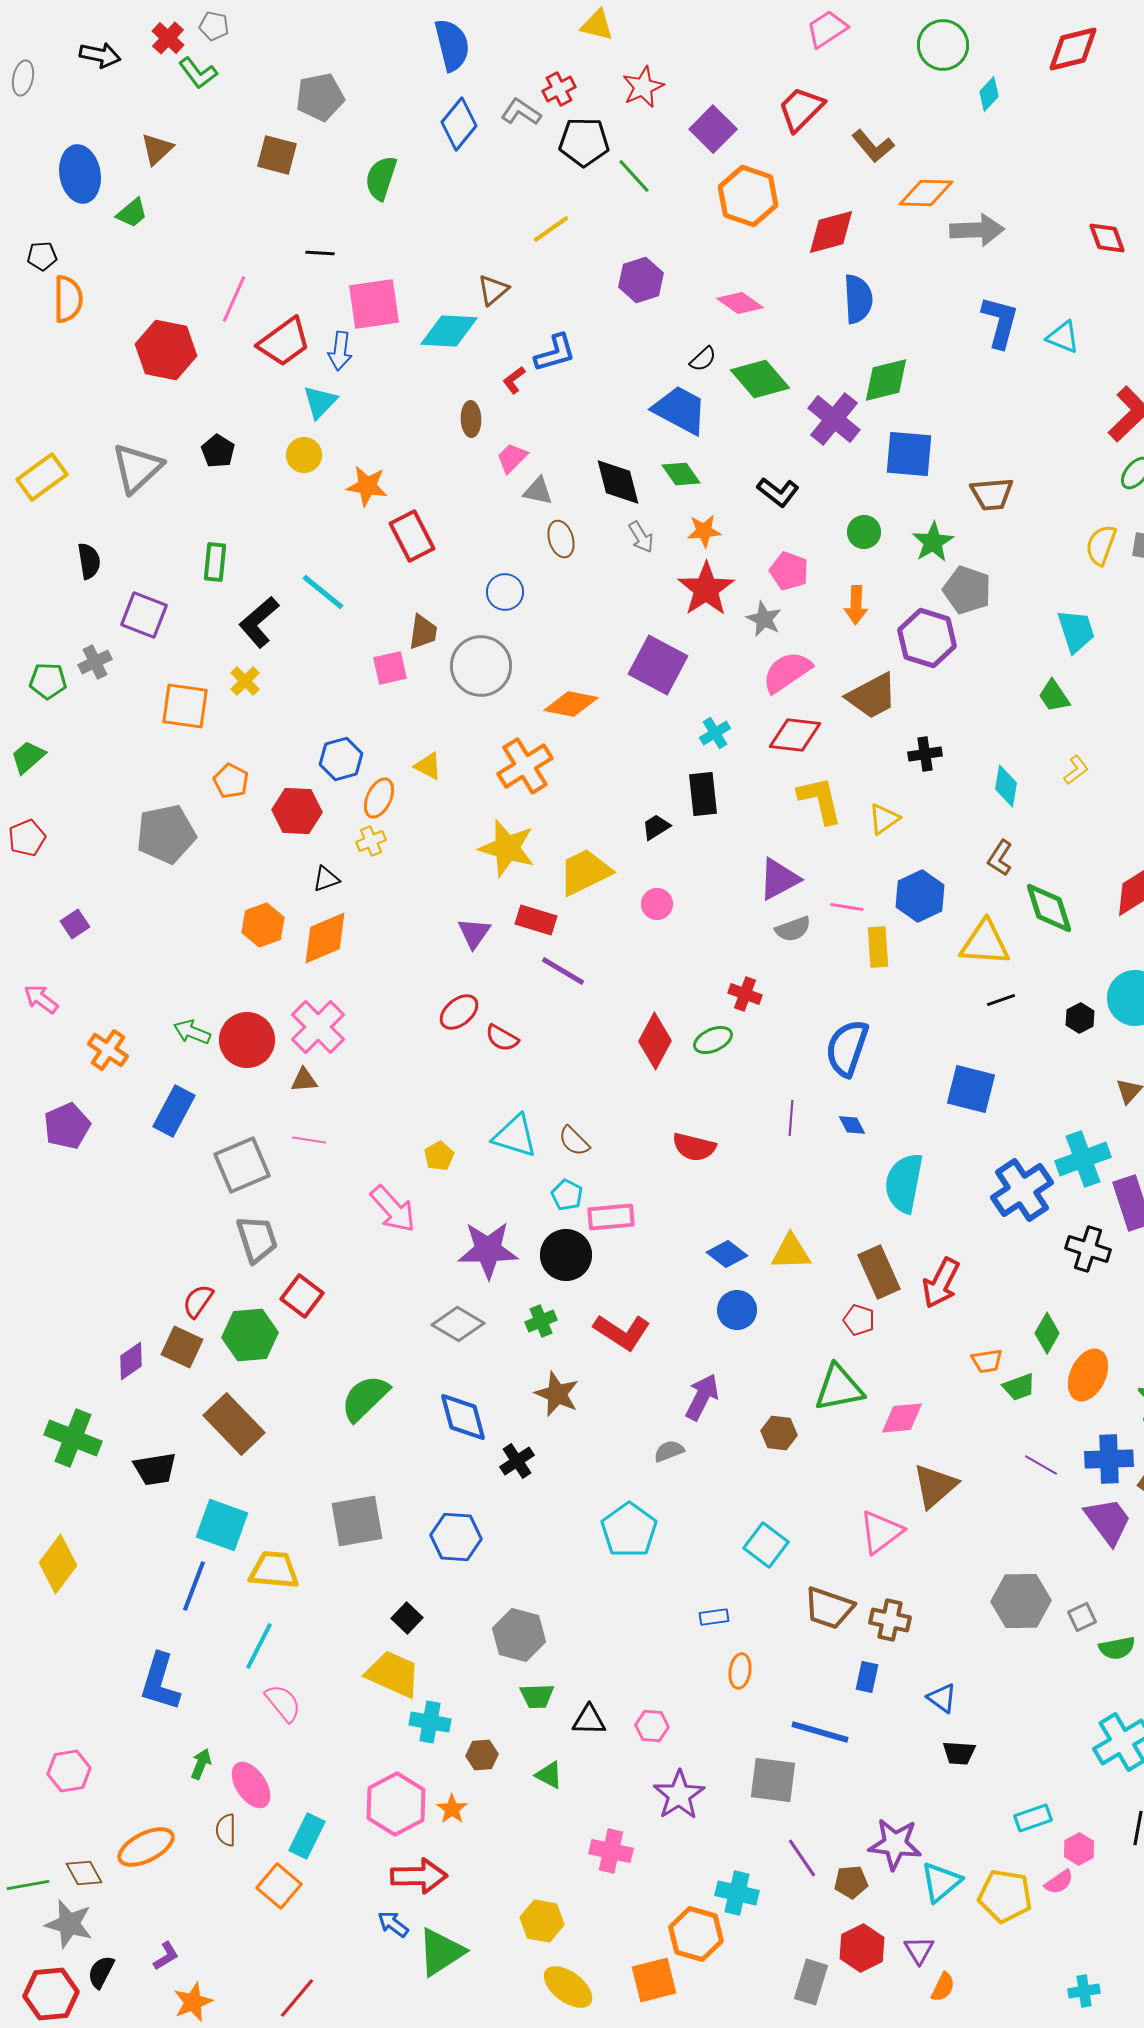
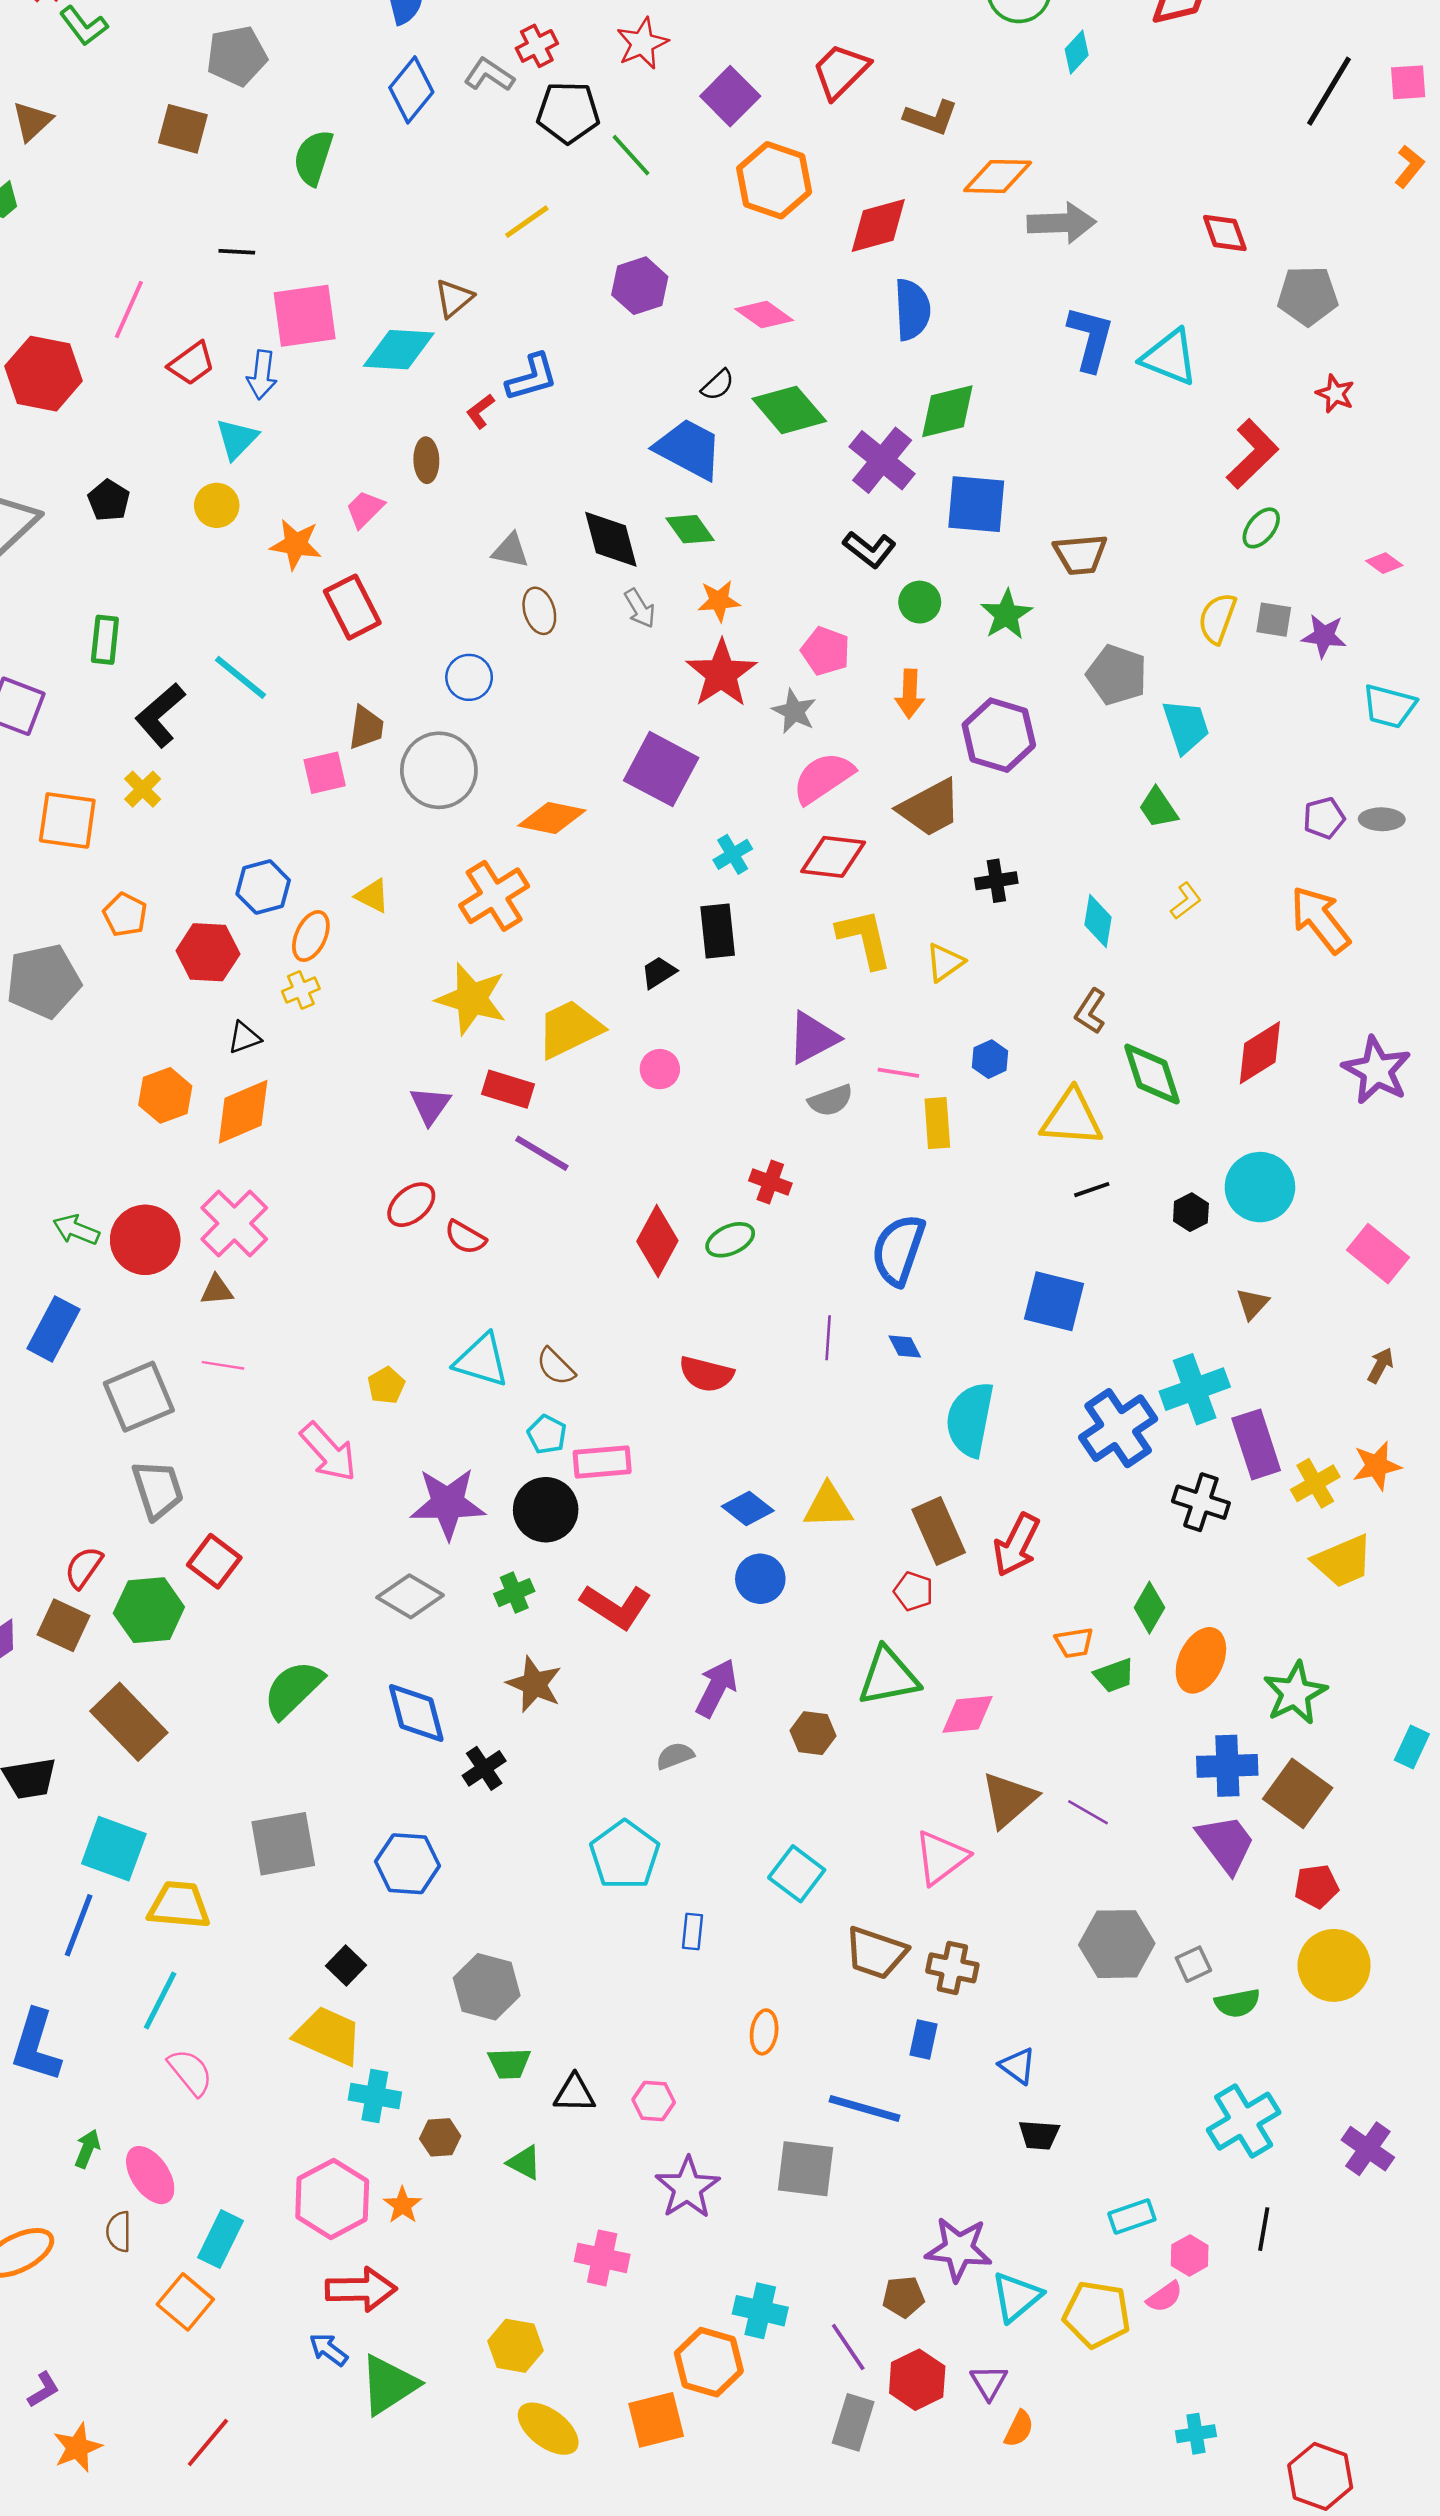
brown L-shape: (873, 146) -> (931, 117), turned -30
cyan triangle: (1063, 337) -> (1170, 357), size x1.4
red trapezoid: (284, 342) -> (192, 364), size x0.7
pink trapezoid: (512, 458) -> (365, 509), moved
black L-shape: (778, 492) -> (870, 549), moved
gray pentagon: (967, 590) -> (1117, 675), moved
blue hexagon: (920, 896) -> (990, 1059), size x0.6
purple line: (1041, 1465) -> (1088, 1812), moved
blue rectangle: (714, 1617) -> (693, 1932), moved, turned -76
purple line: (802, 1858) -> (848, 2347), moved

